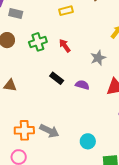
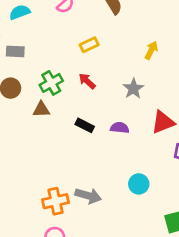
yellow rectangle: (66, 11) -> (89, 45), moved
brown triangle: (10, 85) -> (41, 110), moved
cyan circle: (88, 141) -> (139, 184), moved

